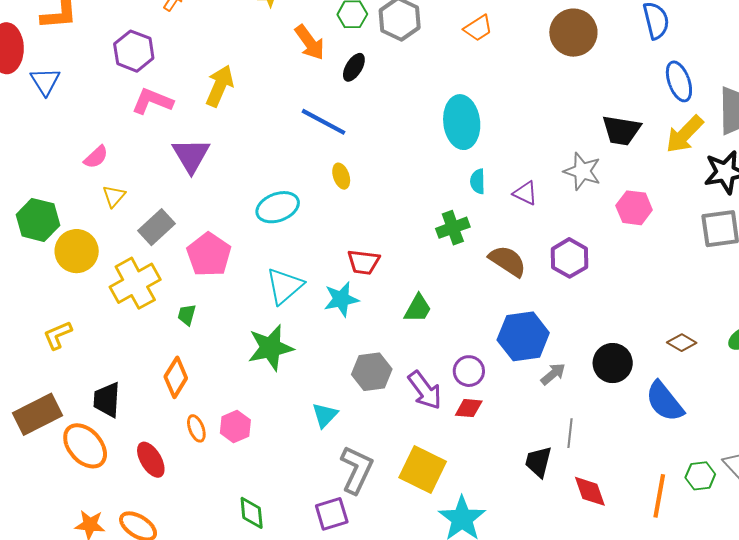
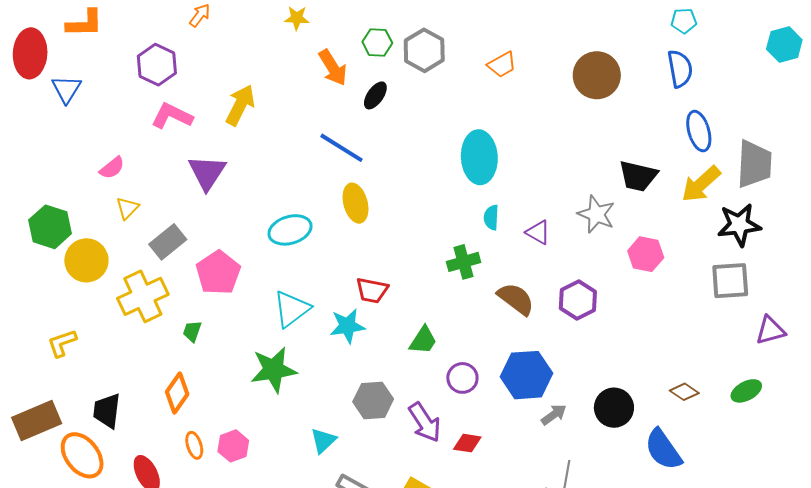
yellow ellipse: (341, 176) -> (356, 203), size x1.5
purple circle: (469, 371) -> (462, 378), moved

